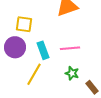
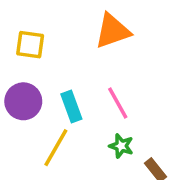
yellow square: (24, 24) -> (30, 45), moved
pink line: (70, 48) -> (118, 103), turned 66

